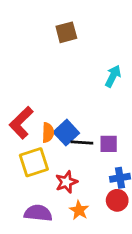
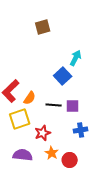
orange semicircle: (48, 133) -> (30, 98), turned 32
blue square: (66, 133) -> (63, 76), moved
red circle: (117, 200) -> (70, 160), moved

